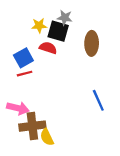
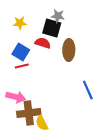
yellow star: (39, 26) -> (20, 23), moved
brown ellipse: (92, 43) -> (69, 50), moved
blue square: (23, 58) -> (21, 52), turned -30

